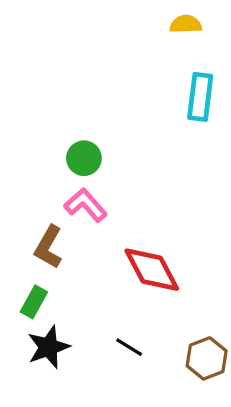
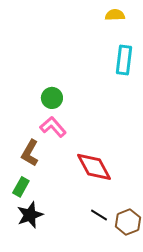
black line: (129, 347) -> (99, 215), moved

